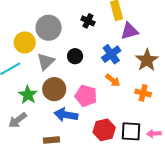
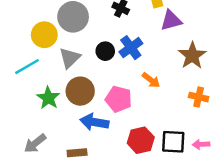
blue cross: (111, 54) -> (131, 48), moved
orange cross: (143, 93) -> (199, 97), moved
gray arrow: (17, 120) -> (35, 143), moved

